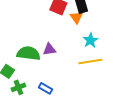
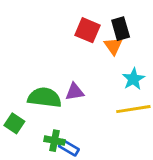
green cross: (18, 87) -> (55, 141), moved, turned 32

